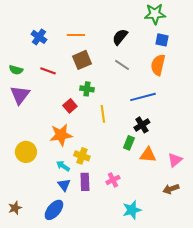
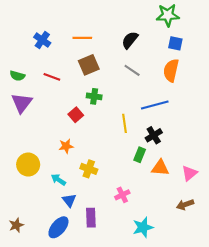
yellow line: (103, 114) -> (124, 123), moved
orange star: (61, 135) -> (66, 146), size x0.6
cyan arrow: (63, 166) -> (58, 180), moved
purple rectangle: (85, 182) -> (91, 218), moved

